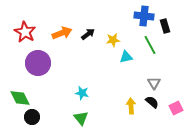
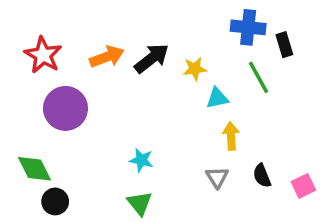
black arrow: (88, 34) -> (152, 58), size x1.5
gray triangle: (154, 83) -> (217, 177), moved
black semicircle: (152, 102) -> (262, 176), turned -152
yellow arrow: (131, 106) -> (231, 136), moved

